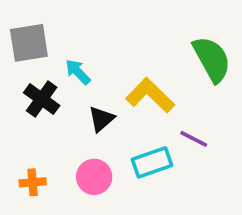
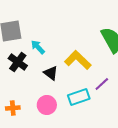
black triangle: (101, 119) -> (51, 73), turned -42
purple line: (194, 139) -> (102, 84), turned -70

